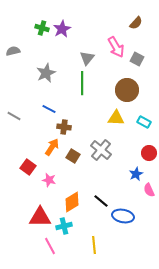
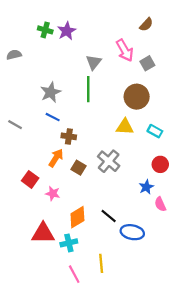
gray square: (137, 59) -> (147, 63), turned 32
gray star: (46, 73) -> (51, 92), moved
pink line: (50, 246) -> (74, 274), moved

